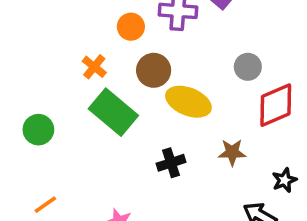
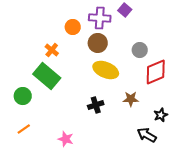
brown circle: (154, 70) -> (98, 43), moved
green rectangle: (113, 112) -> (47, 76), moved
green circle: (38, 130) -> (23, 96), moved

